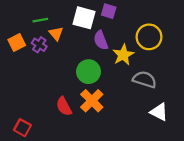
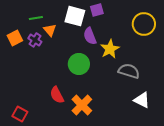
purple square: (109, 11) -> (97, 10), turned -32
yellow circle: (149, 37) -> (144, 24), moved
orange cross: (92, 101) -> (82, 105), moved

